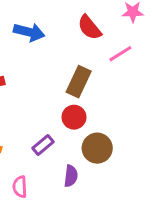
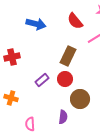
purple rectangle: (43, 145) -> (42, 80), moved

